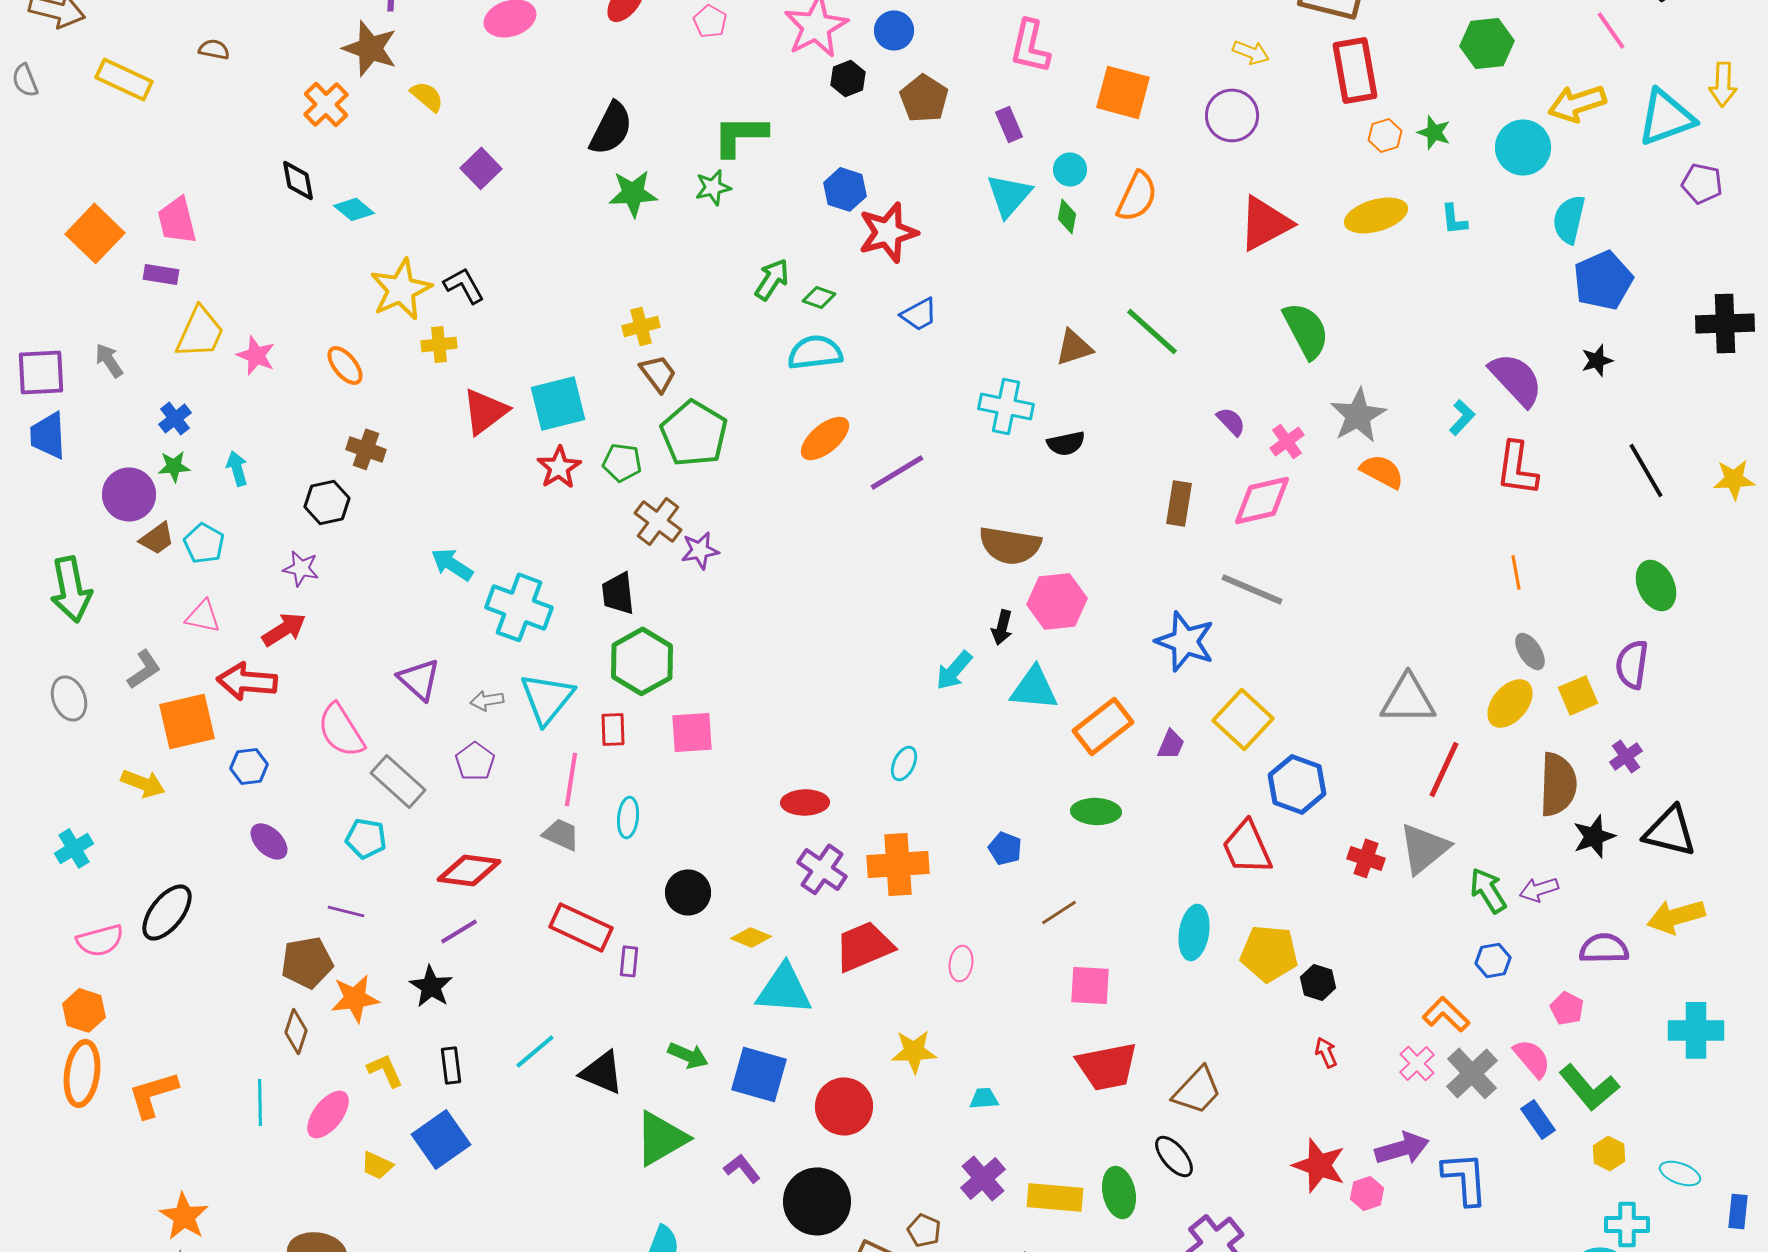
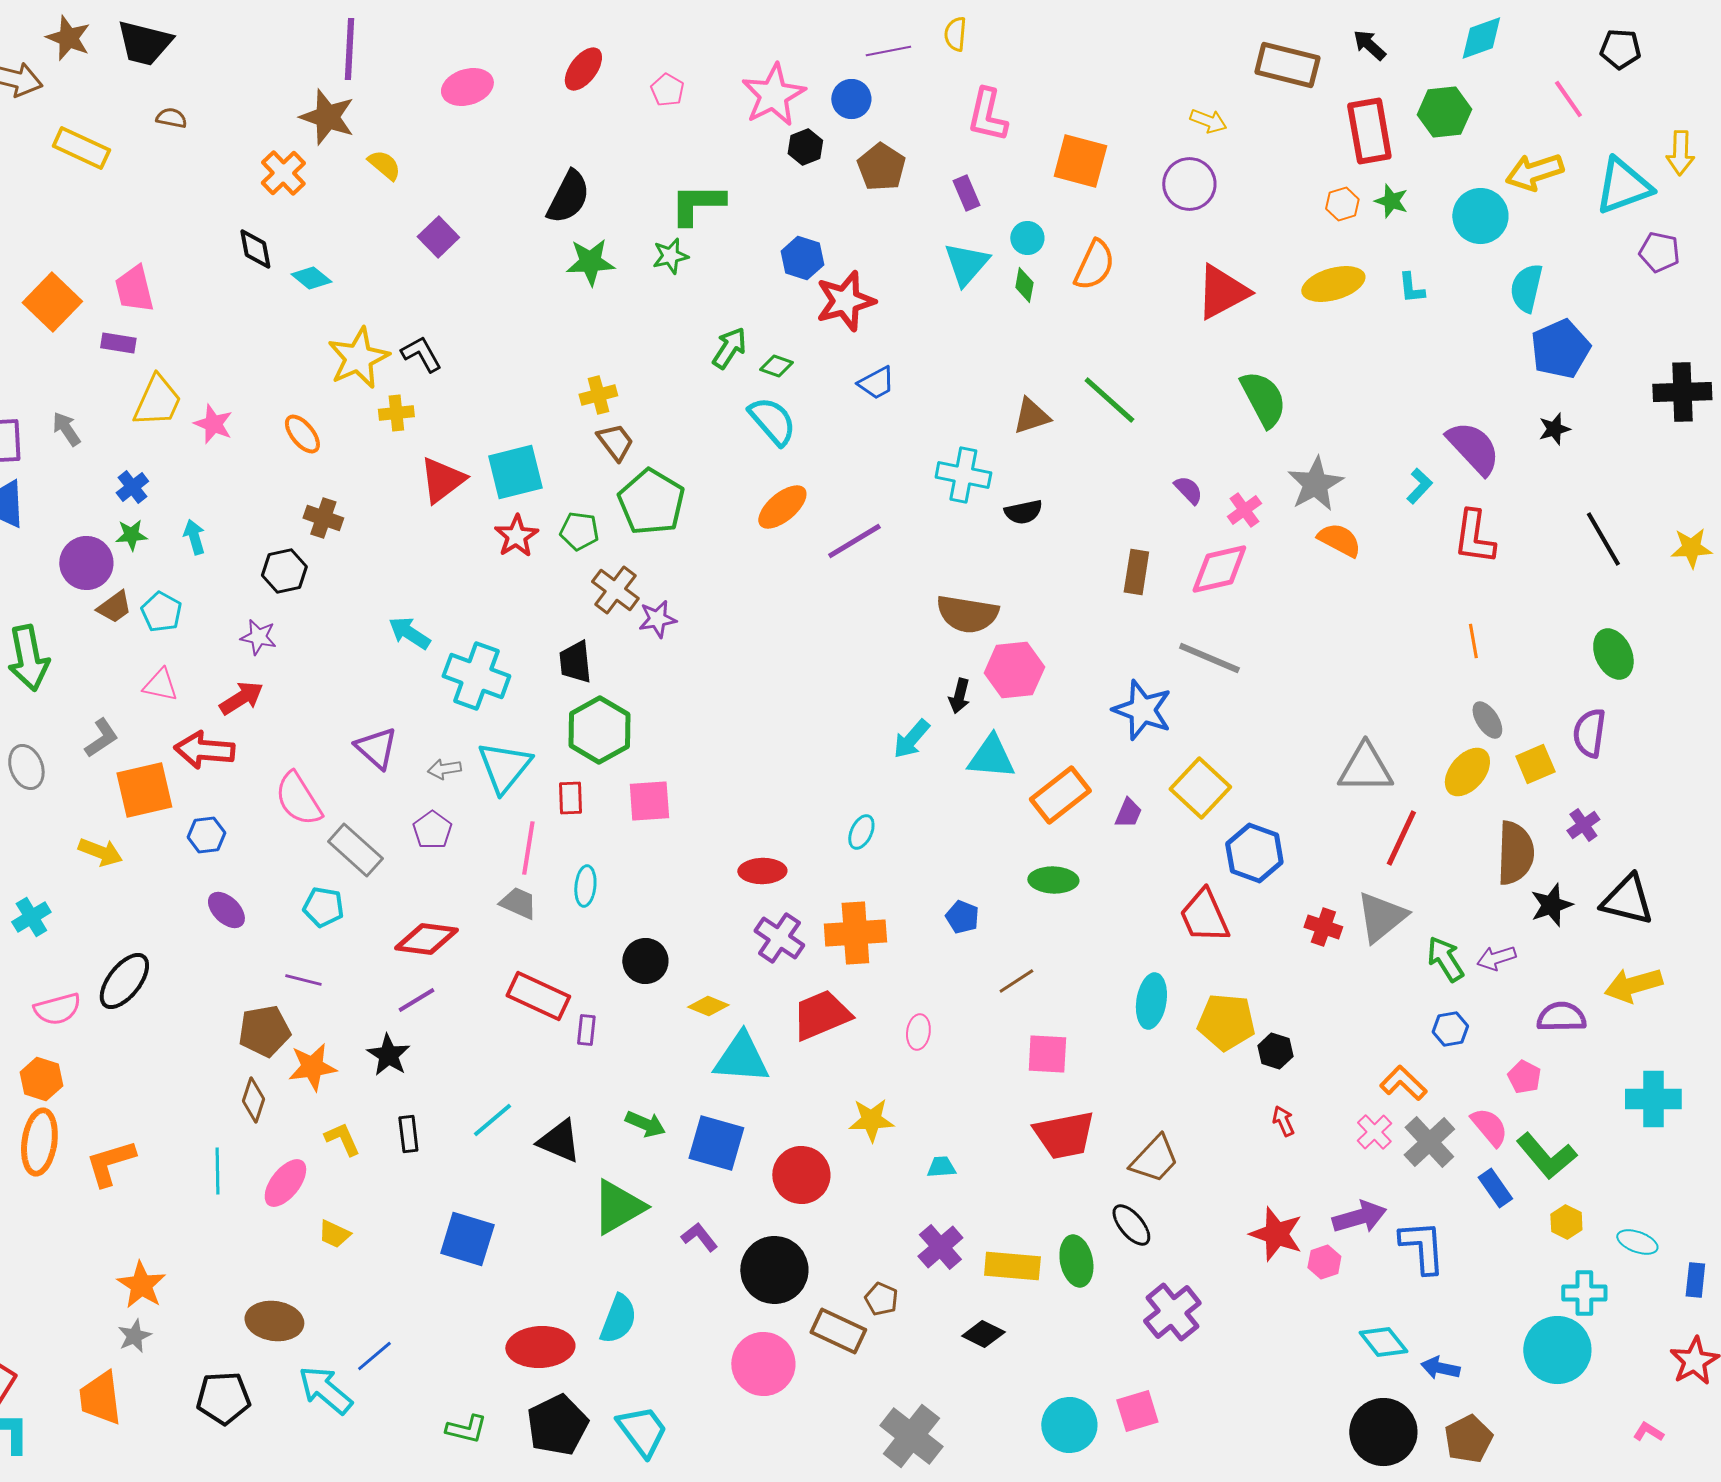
red rectangle: (1355, 70) -> (1369, 131), moved
cyan semicircle: (815, 352) -> (772, 421), turned 56
blue square: (441, 1139) -> (467, 1239), moved, turned -38

